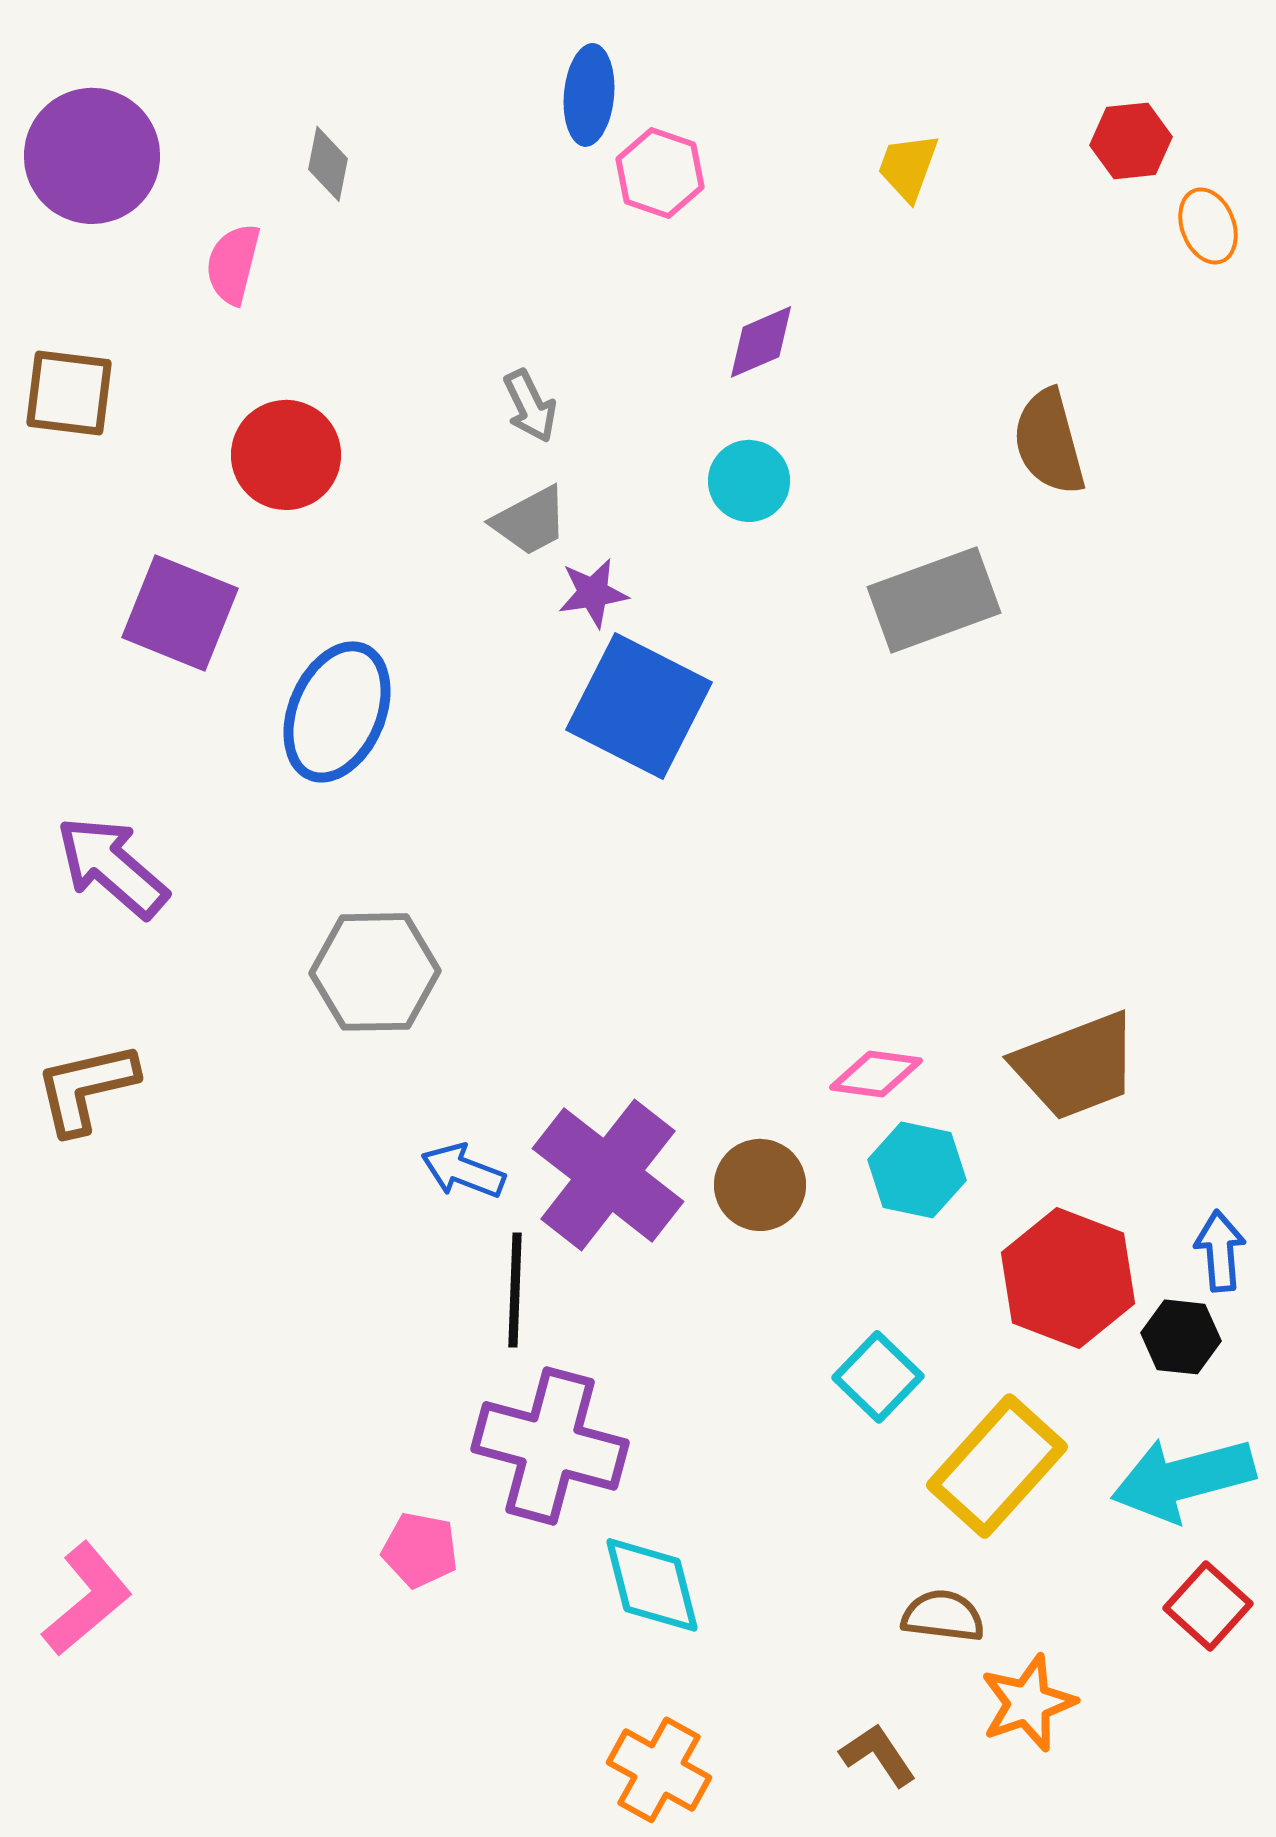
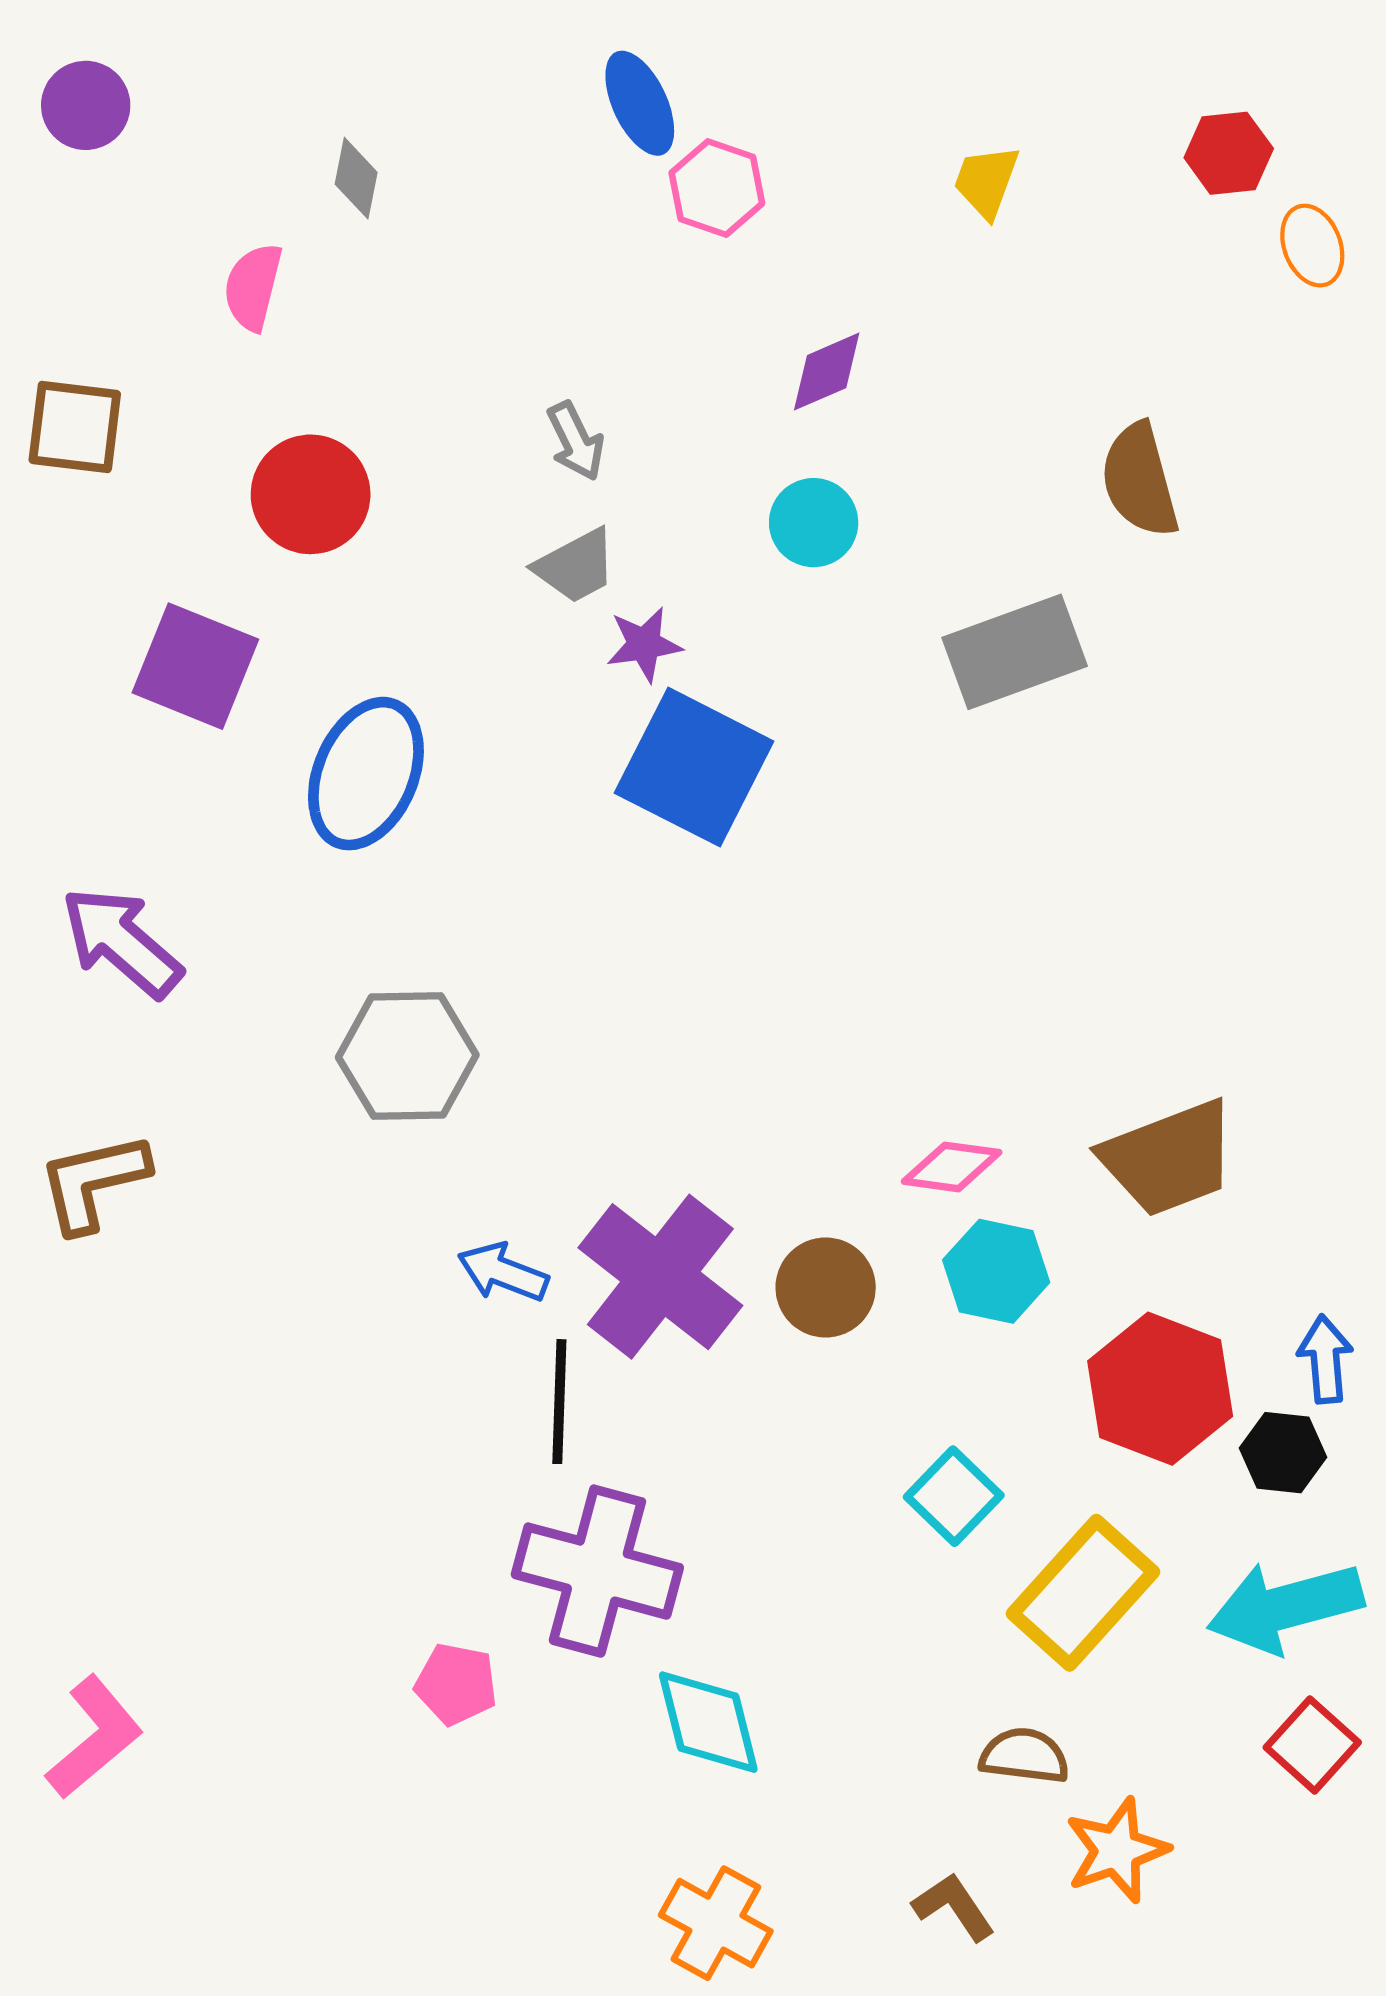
blue ellipse: (589, 95) -> (640, 103), turned -30
purple circle: (92, 156) -> (86, 105), moved, size x0.6

